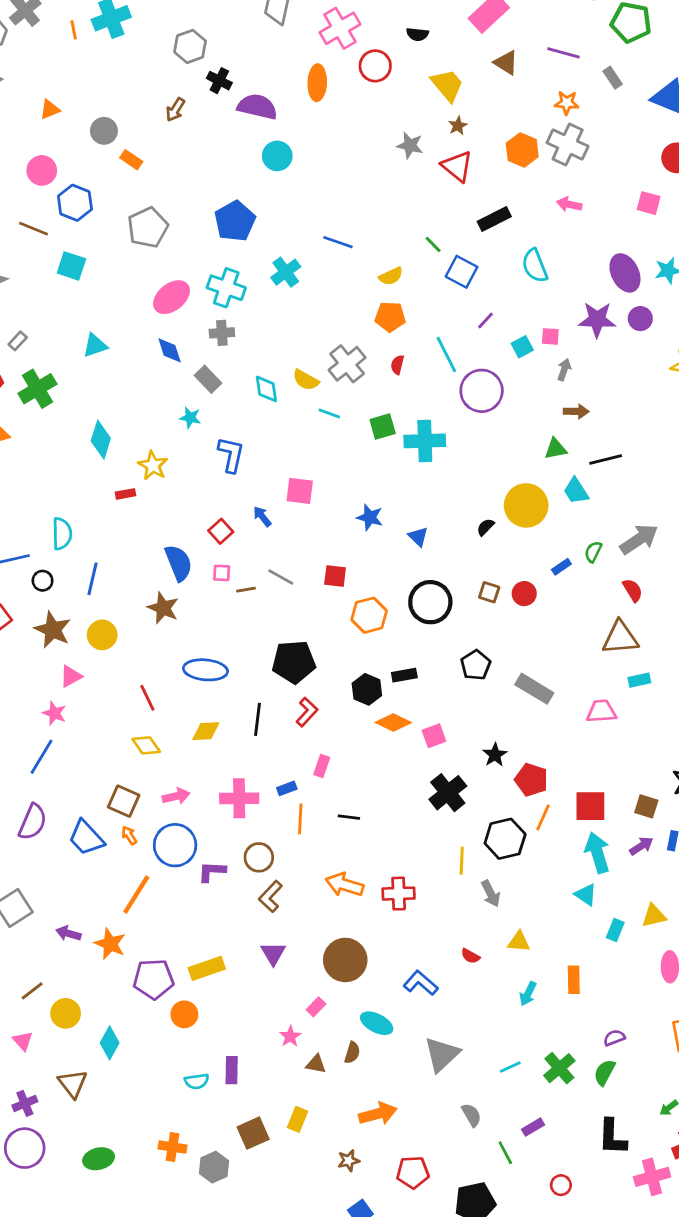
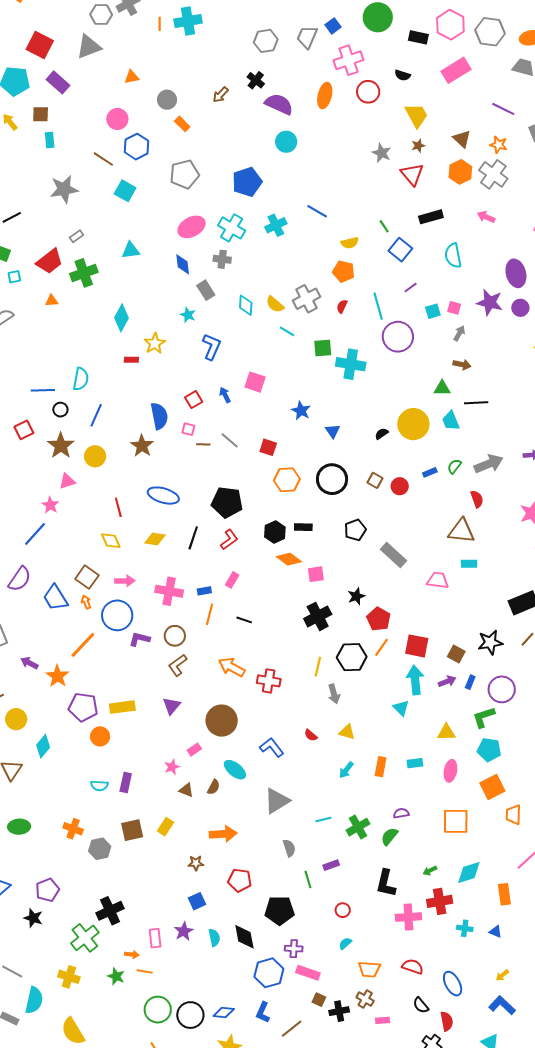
gray hexagon: (190, 46) -> (266, 41), moved
brown triangle: (506, 63) -> (462, 139), moved
cyan rectangle: (615, 930) -> (415, 763), moved, turned 49

